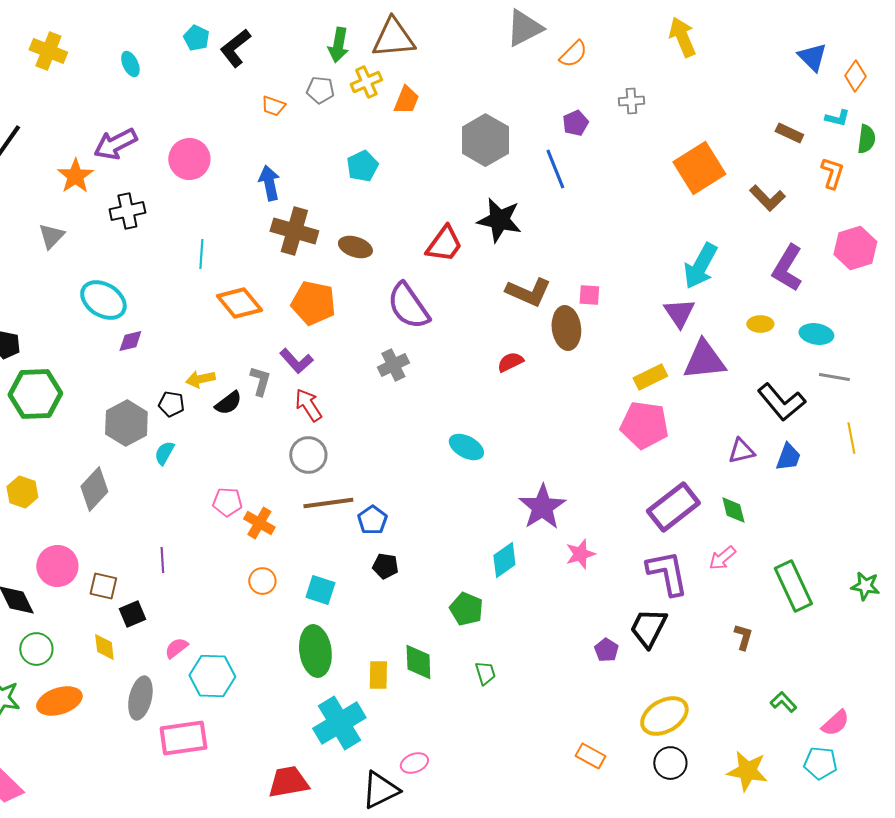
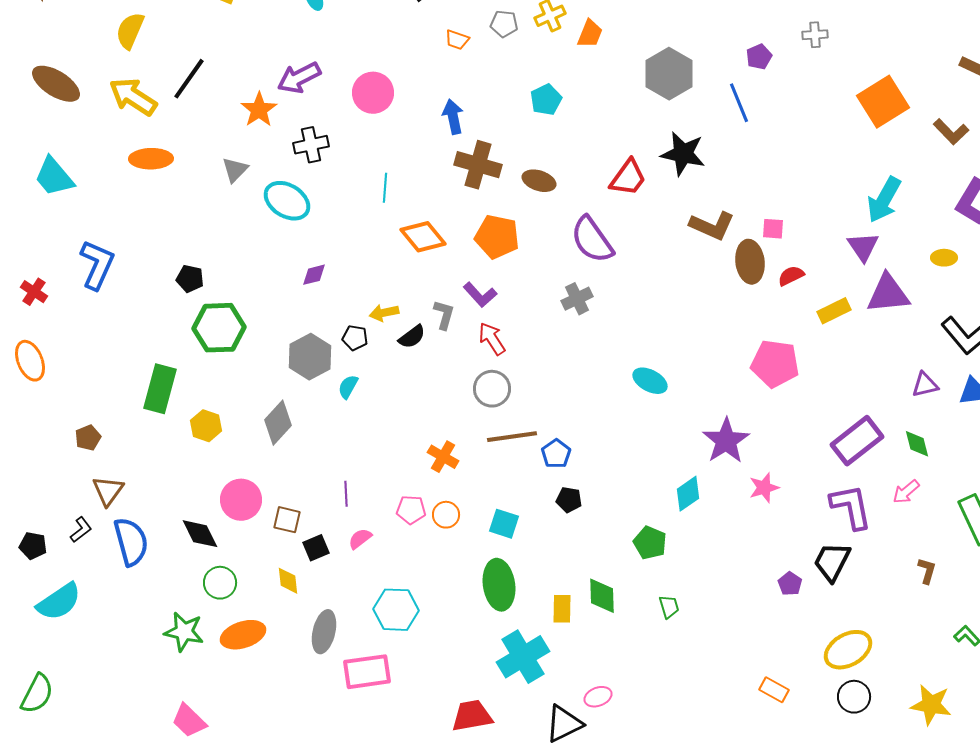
cyan ellipse: (103, 300) -> (287, 201), moved
red semicircle: (510, 362) -> (791, 276), moved
pink pentagon: (644, 425) -> (775, 364), moved
pink pentagon: (227, 502) -> (411, 510), moved
pink semicircle: (176, 648) -> (360, 539), moved

